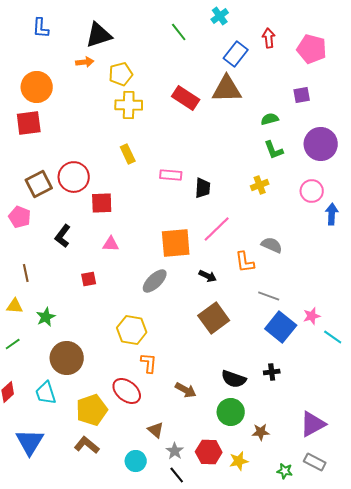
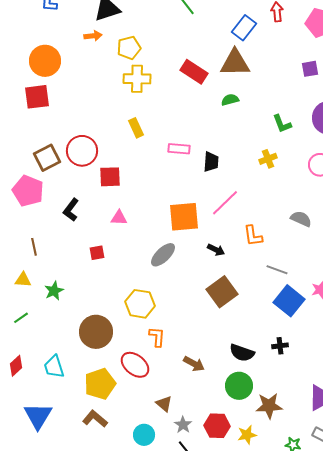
green semicircle: (270, 119) -> (230, 100), moved
pink pentagon: (20, 217) -> (28, 191), size x1.4
gray semicircle: (272, 245) -> (301, 219), moved
brown circle: (67, 358) -> (96, 332), moved
brown star: (261, 432) -> (269, 406), size x1.5

